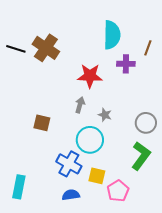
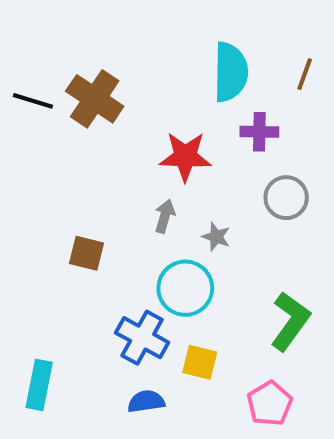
brown line: (148, 48) -> (305, 74), moved
gray circle: (146, 123) -> (286, 198), moved
pink pentagon: (118, 191) -> (270, 403), moved

